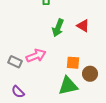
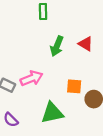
green triangle: (68, 86) -> (52, 113), moved

